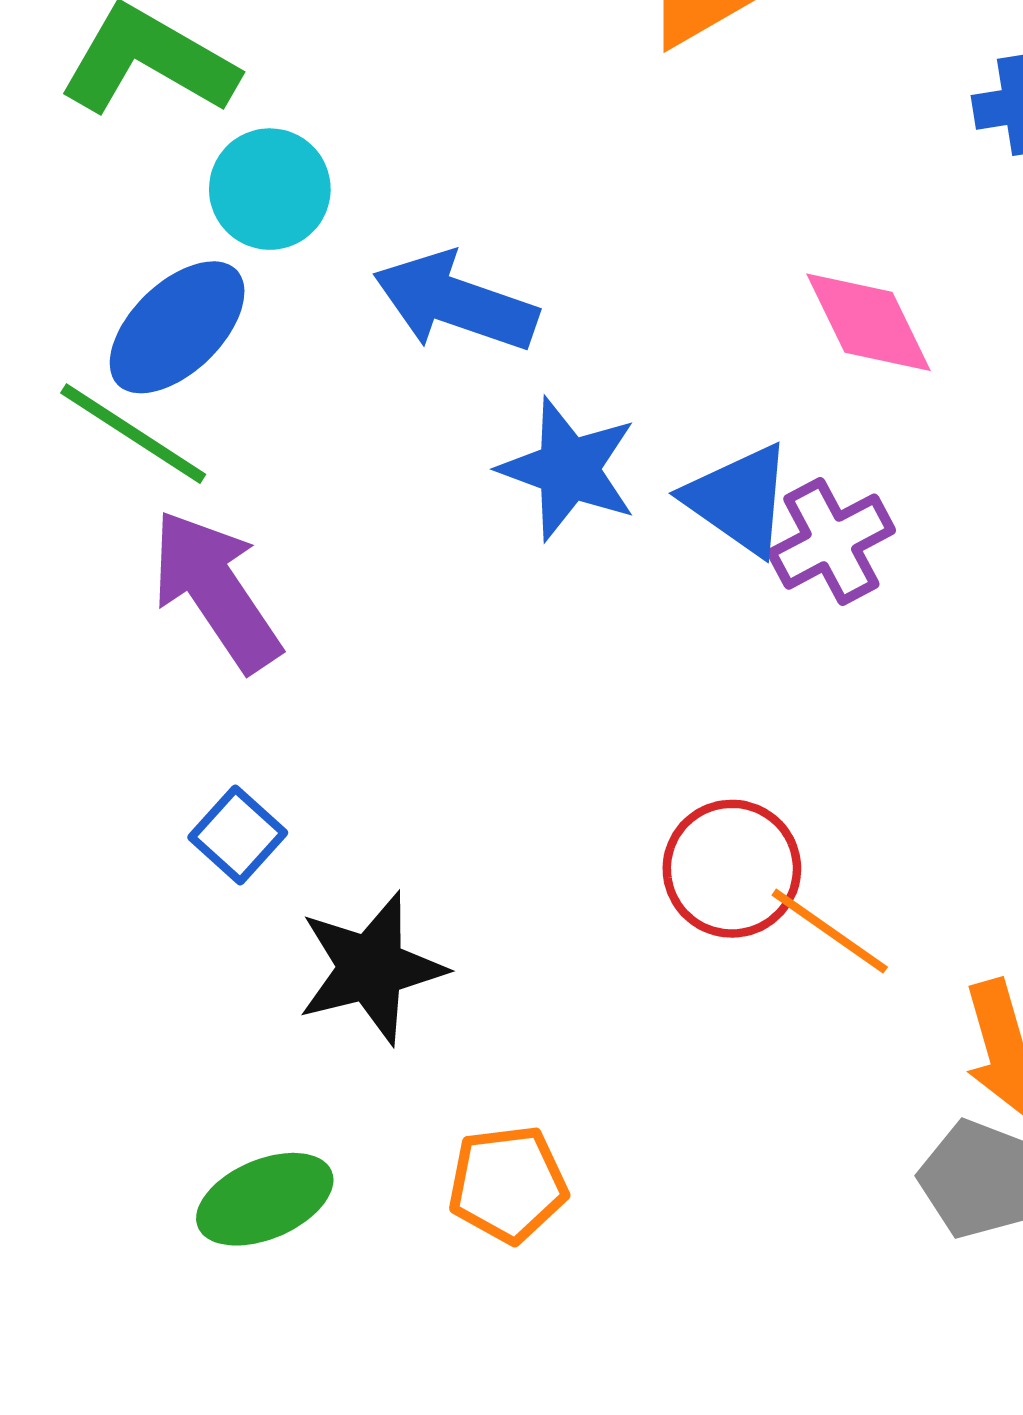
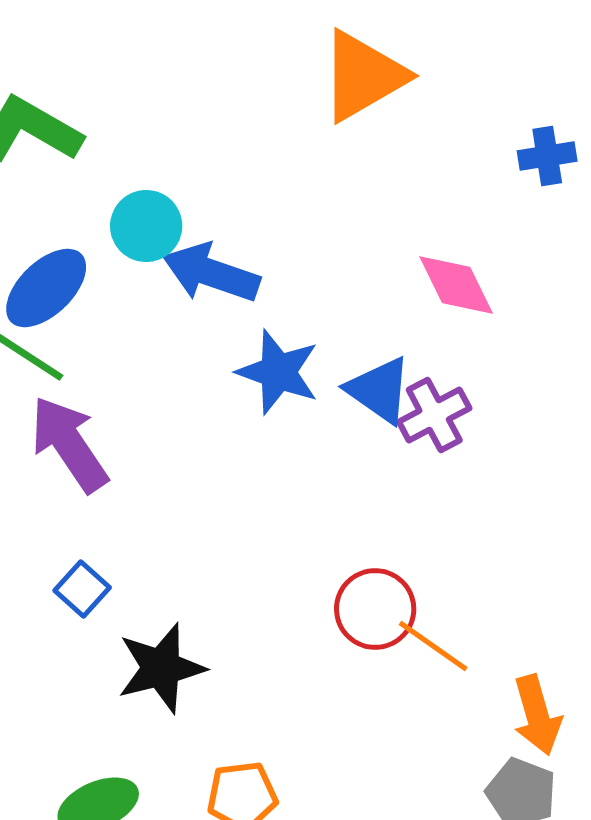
cyan circle: (270, 189) -> (146, 226), moved

